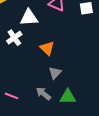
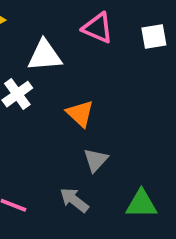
green triangle: (68, 97) -> (141, 204), moved

